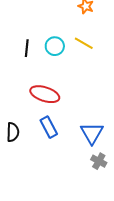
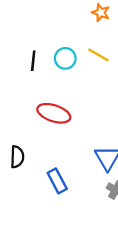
blue rectangle: (49, 127) -> (57, 181), moved

